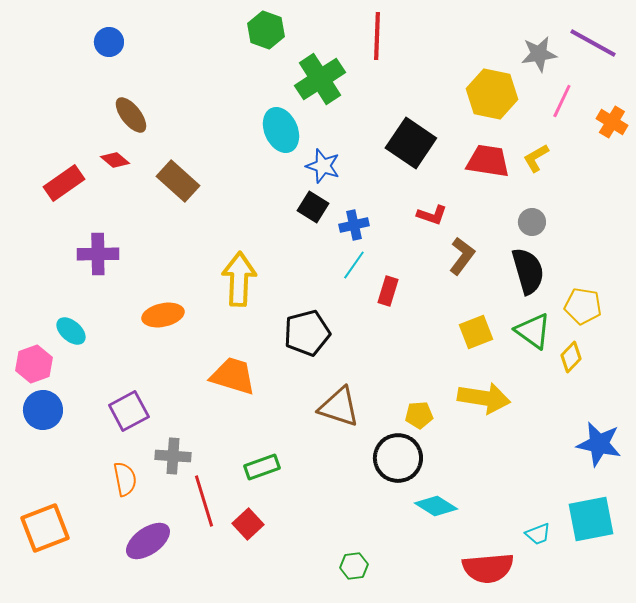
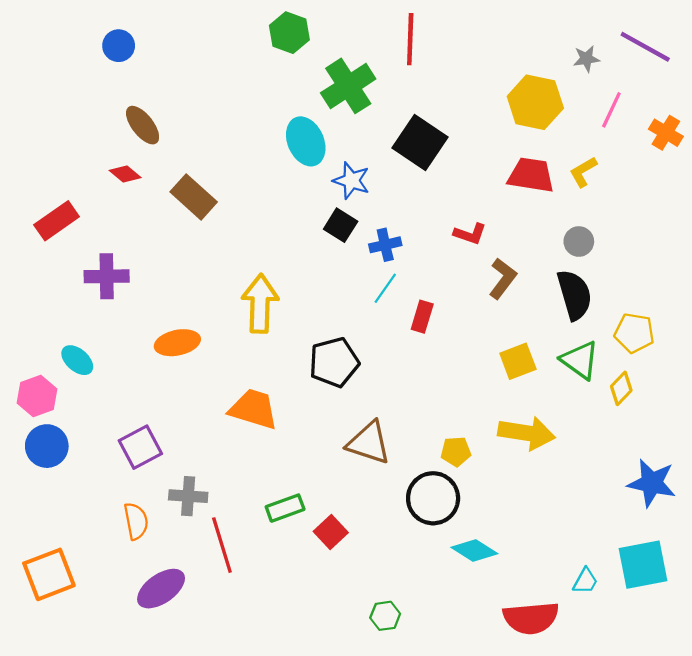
gray star: (539, 54) -> (586, 59), size x0.7
black square: (411, 143) -> (420, 142), moved
red rectangle: (64, 183) -> (57, 221), moved
red square: (248, 524) -> (331, 532), moved
cyan trapezoid: (538, 534) -> (585, 581), turned -40

